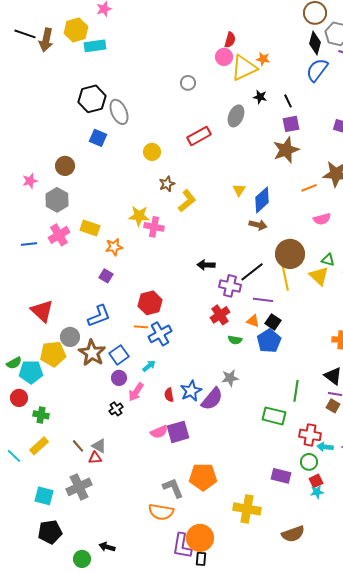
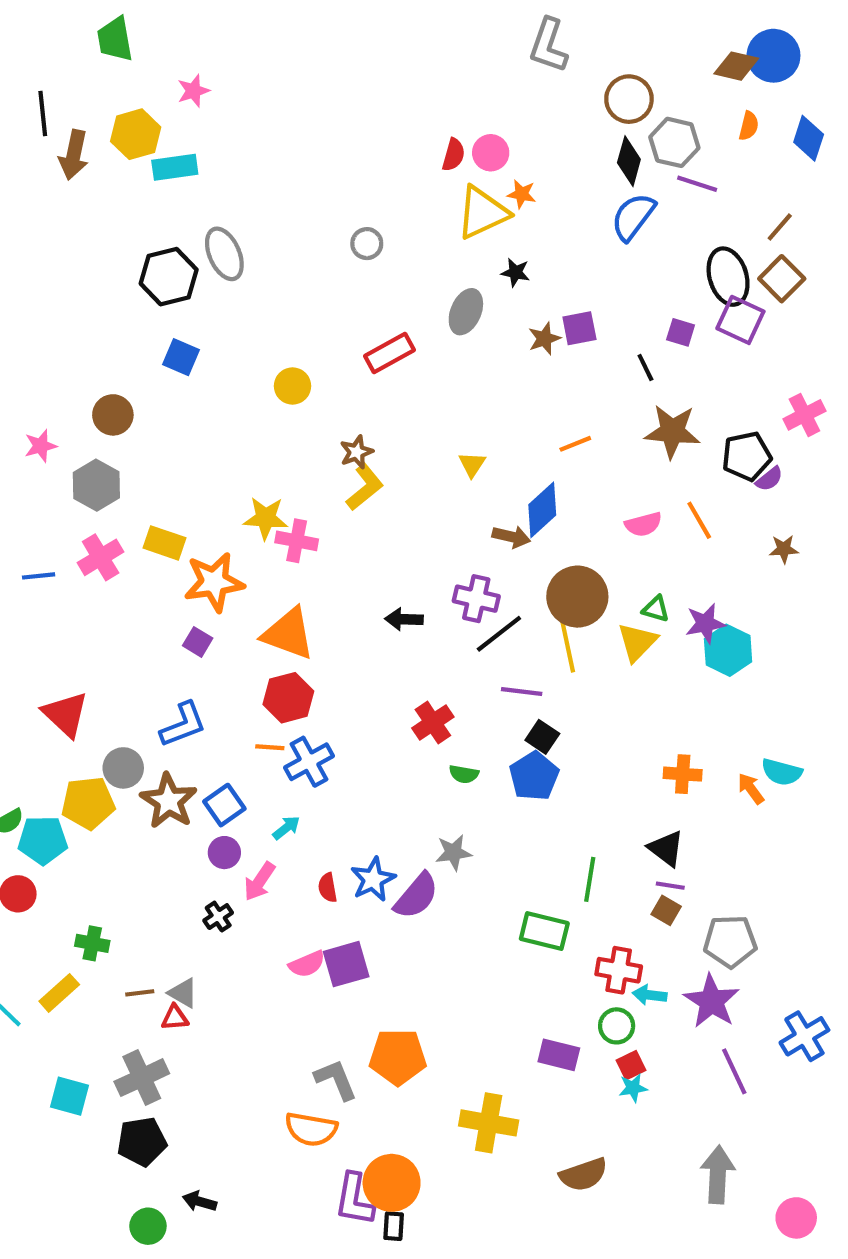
black line: (25, 34) -> (43, 114), moved, turned 65
pink circle: (224, 57) -> (491, 153), moved
black line: (288, 101) -> (645, 367), moved
gray ellipse: (119, 112) -> (224, 254), moved
brown star: (286, 150) -> (544, 339), moved, size x0.6
brown star: (167, 184) -> (356, 452), moved
orange line: (309, 188) -> (575, 444), moved
blue diamond: (262, 200) -> (542, 510), moved
orange star: (114, 247) -> (214, 582), size x1.6
yellow triangle: (319, 276) -> (637, 642), turned 30
purple cross: (230, 286) -> (476, 599), moved
orange triangle: (253, 321) -> (288, 634), moved, size x2.0
green cross: (41, 415) -> (92, 943), moved
brown line: (78, 446) -> (140, 993), turned -56
black pentagon: (50, 532) -> (142, 1142), moved

